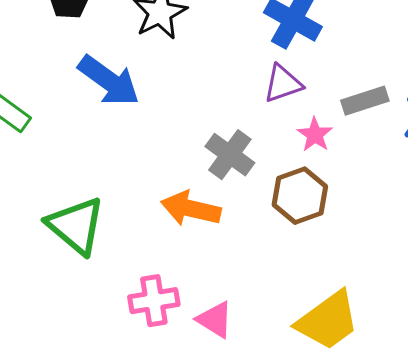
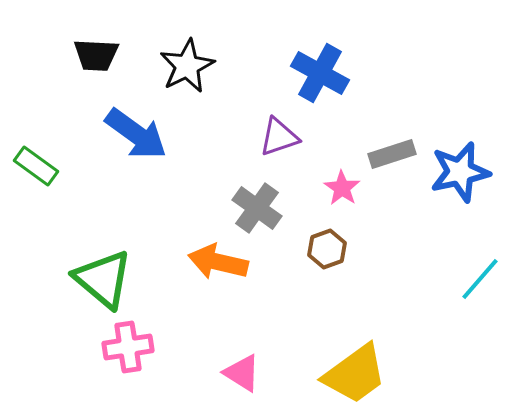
purple triangle: (283, 84) -> (279, 137), moved
brown hexagon: (300, 196) -> (327, 249), size x0.7
pink cross: (154, 301) -> (128, 347), moved

